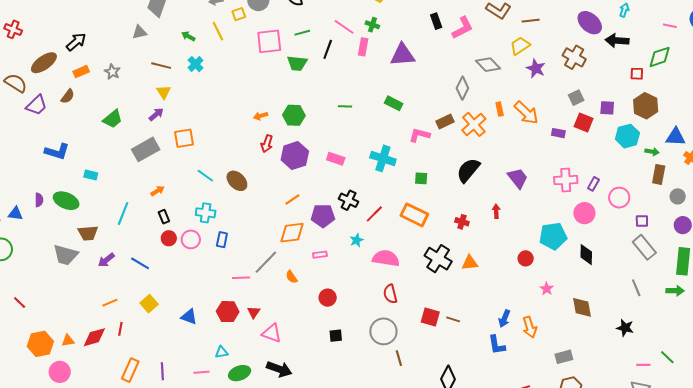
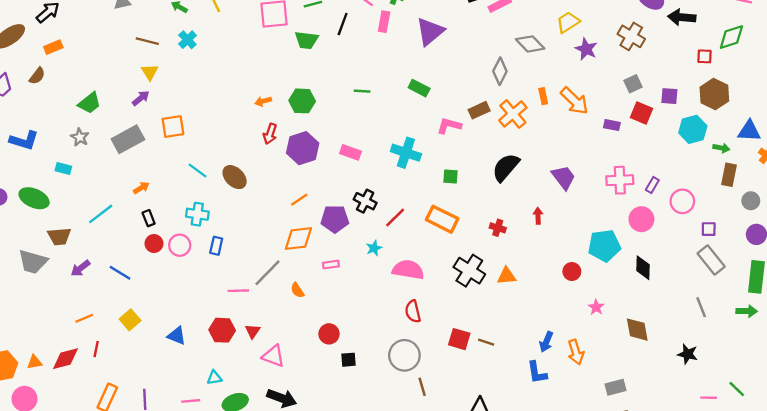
purple triangle: (403, 55) -> (430, 32), turned -36
gray star: (112, 72) -> (80, 137), moved
cyan line: (123, 213) -> (101, 214), turned 30
red circle: (328, 298) -> (329, 334), moved

